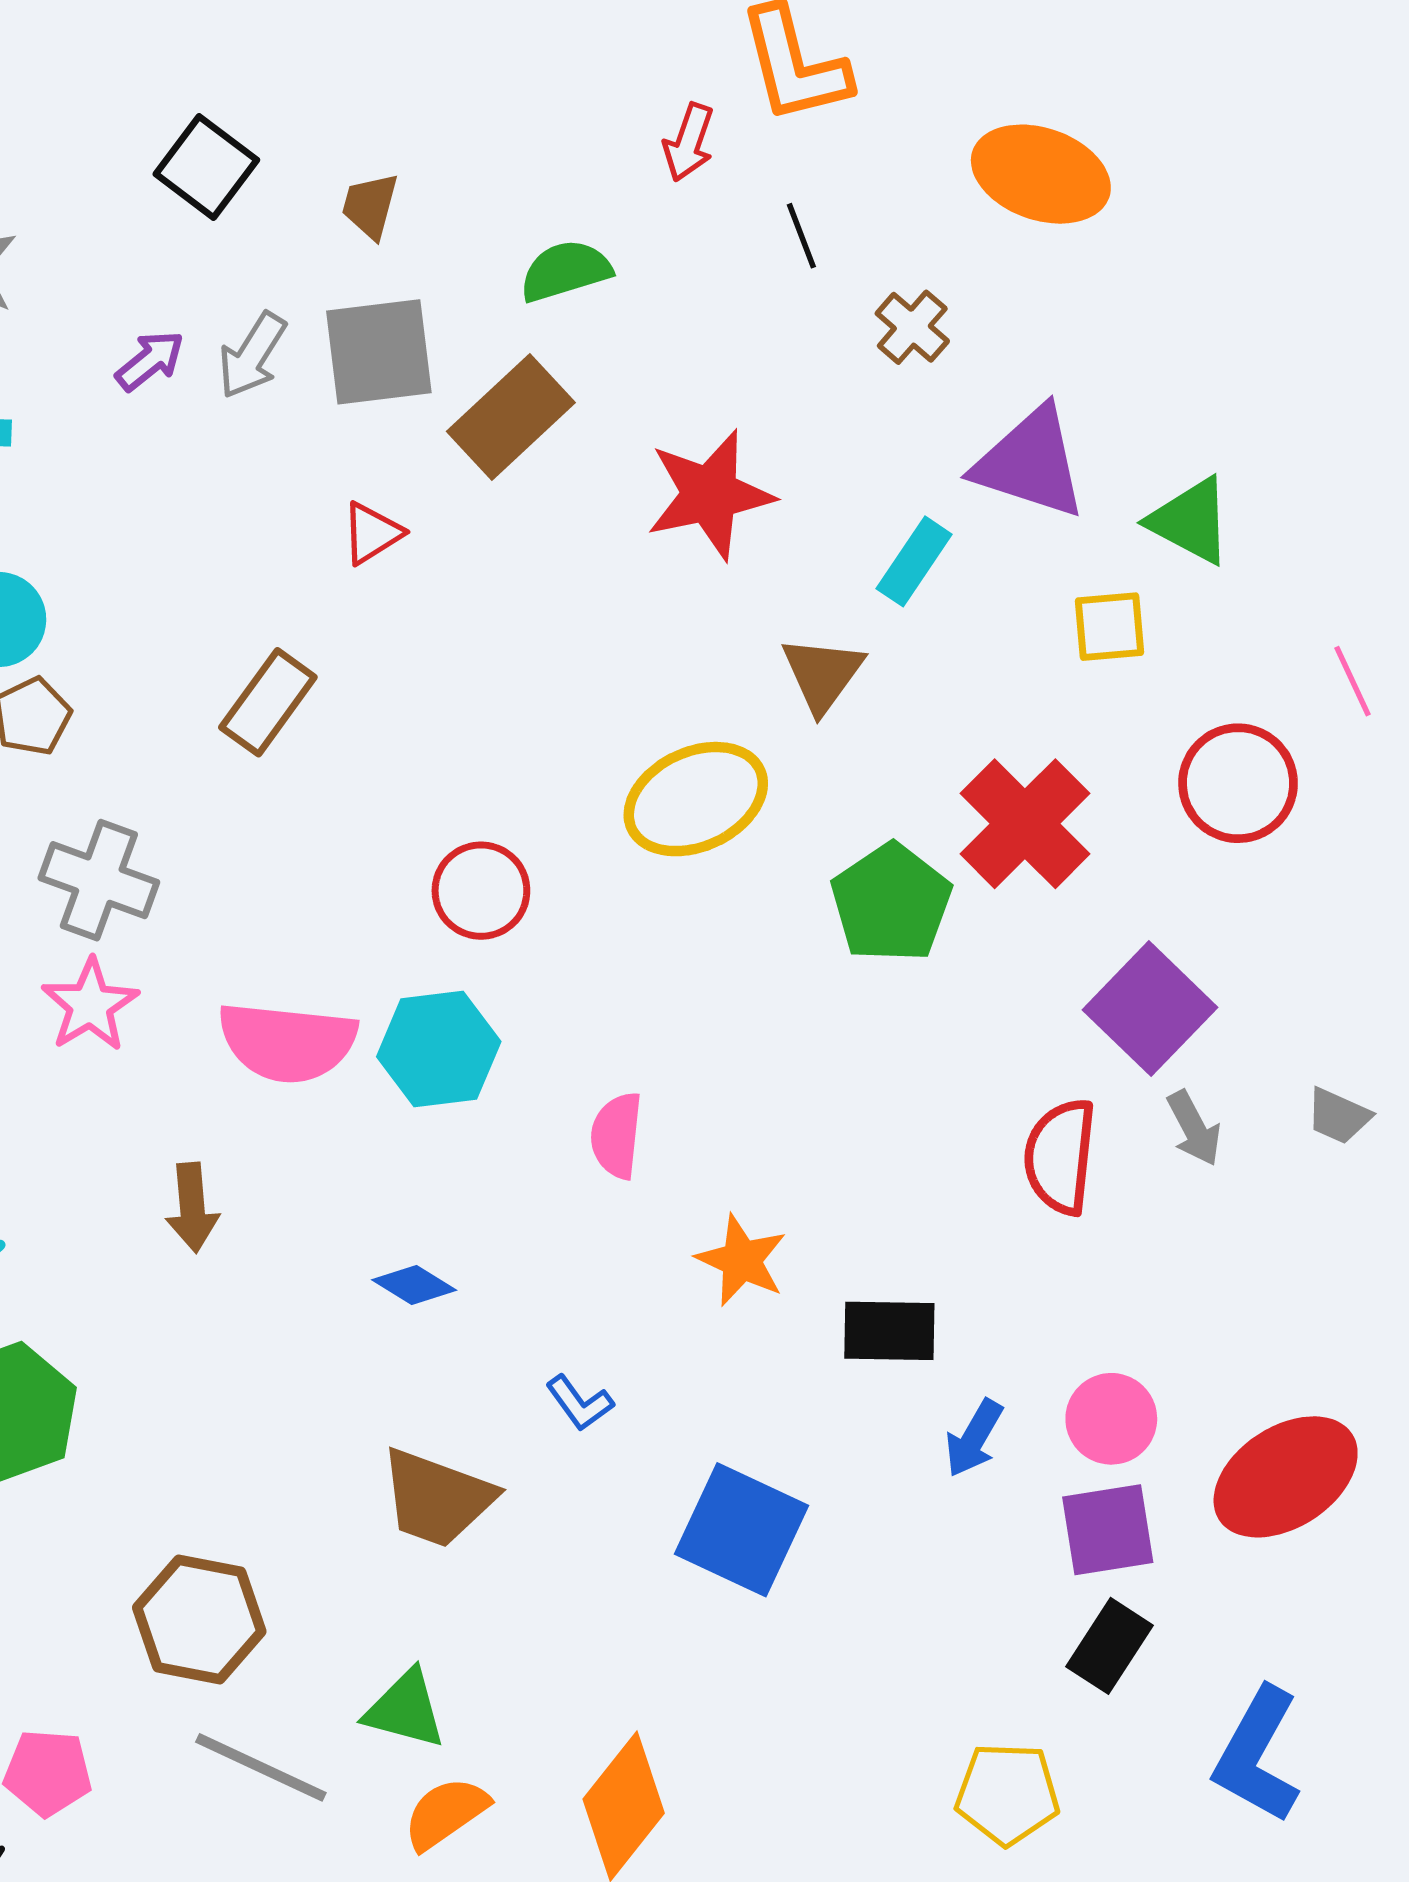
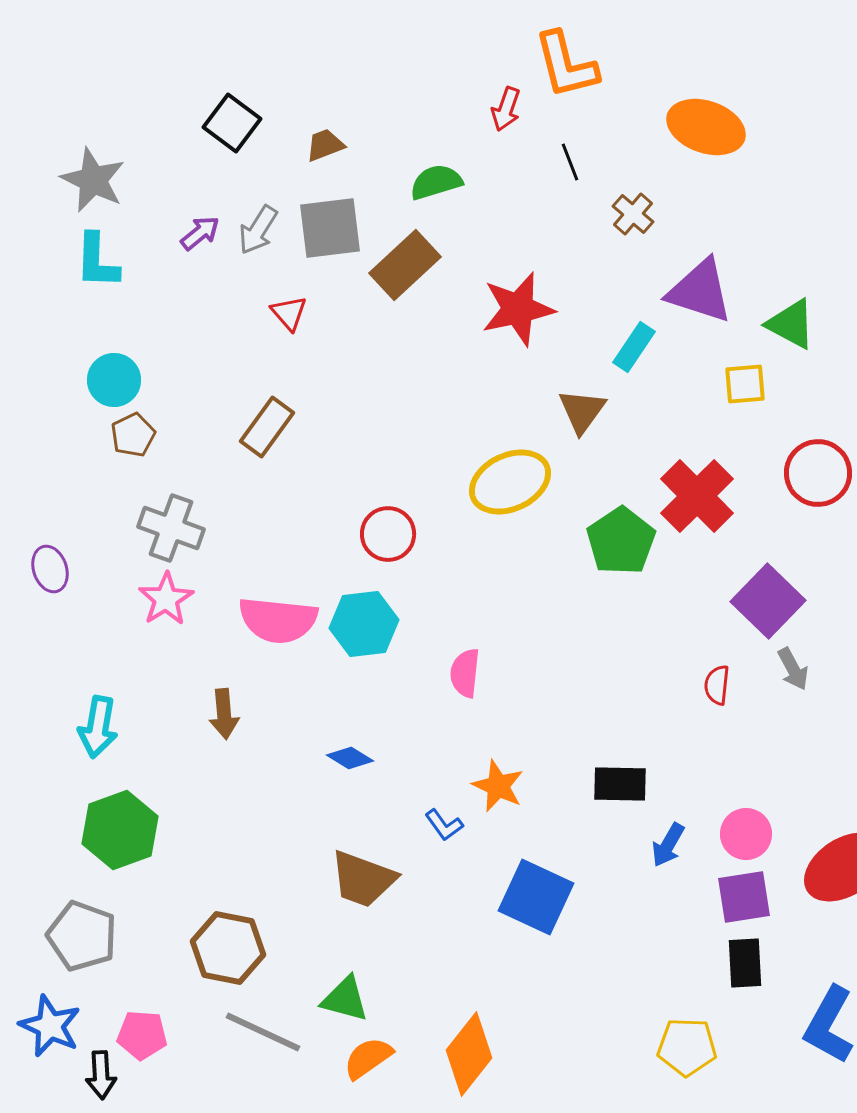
brown trapezoid: (370, 206) -> (325, 145), turned 54
red triangle: (372, 533) -> (289, 313), moved, turned -39
red semicircle: (1060, 1156) -> (717, 685), size x0.6
orange star: (742, 1260) -> (498, 786), moved
black rectangle: (1110, 1646) -> (745, 963), turned -36

